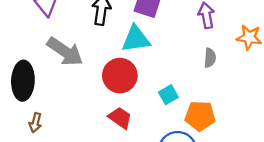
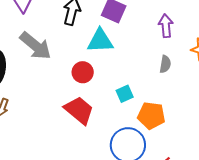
red circle: (120, 76) -> (83, 72), size x0.7
red trapezoid: (120, 118) -> (79, 110), size x1.4

